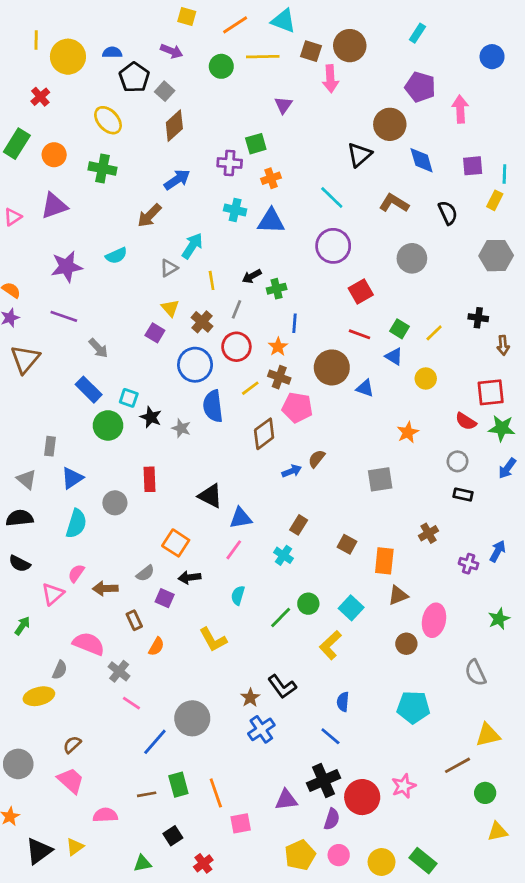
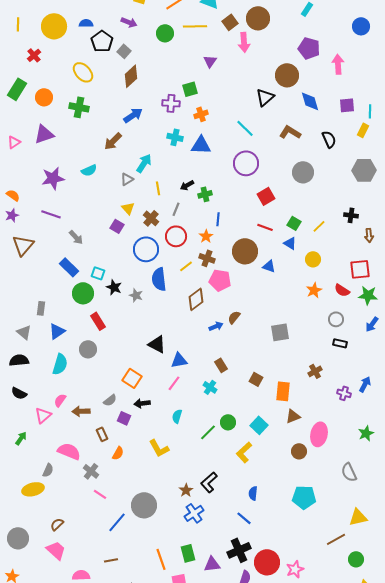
yellow line: (36, 40) -> (18, 24), moved
brown square: (311, 51) -> (230, 22), turned 35
orange star: (408, 432) -> (314, 290), moved
red rectangle: (149, 479) -> (98, 321), moved, turned -30
brown rectangle: (299, 525) -> (221, 365), turned -64
black L-shape: (282, 687) -> (209, 482), turned 85
green rectangle: (178, 785) -> (188, 553), moved
pink star: (404, 786) -> (295, 569), moved

